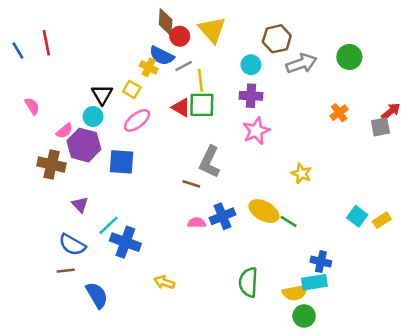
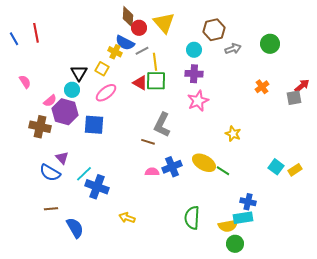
gray arrow: (301, 63) -> (233, 49), size x0.7
blue semicircle: (72, 245) -> (50, 173), moved

